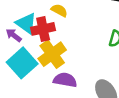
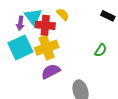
purple arrow: (14, 35) -> (20, 23), turned -136
purple semicircle: (65, 80) -> (51, 71), turned -54

